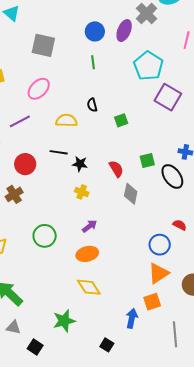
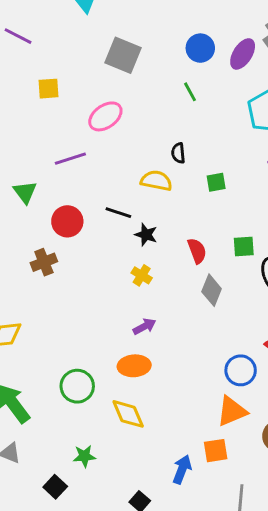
green line: (93, 62) -> (190, 92), turned -32
yellow semicircle: (66, 121) -> (156, 181), moved
green circle: (45, 236) -> (77, 386), moved
green star: (64, 321) -> (84, 456), size x0.7
black square: (35, 347) -> (55, 487), moved

